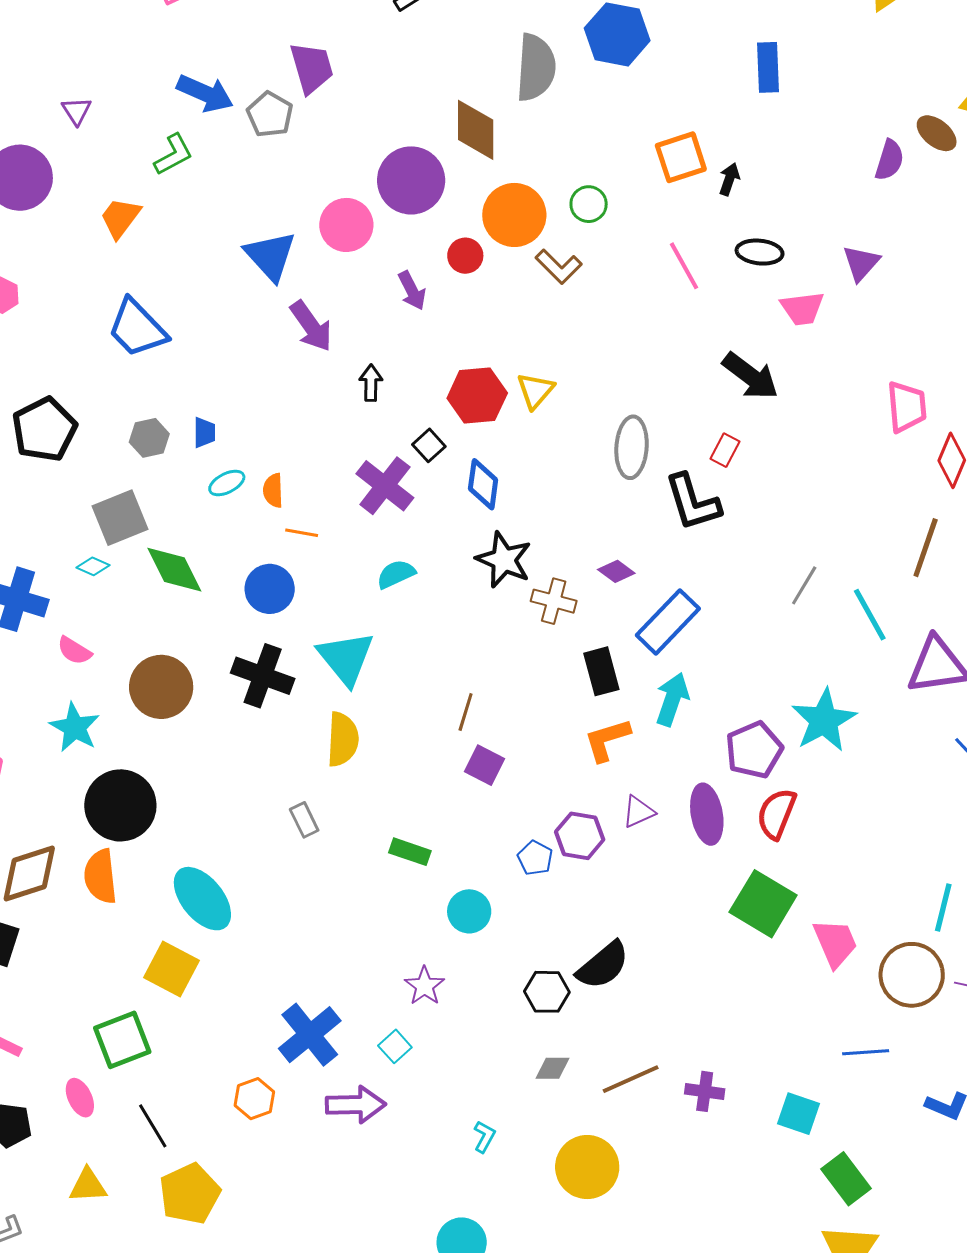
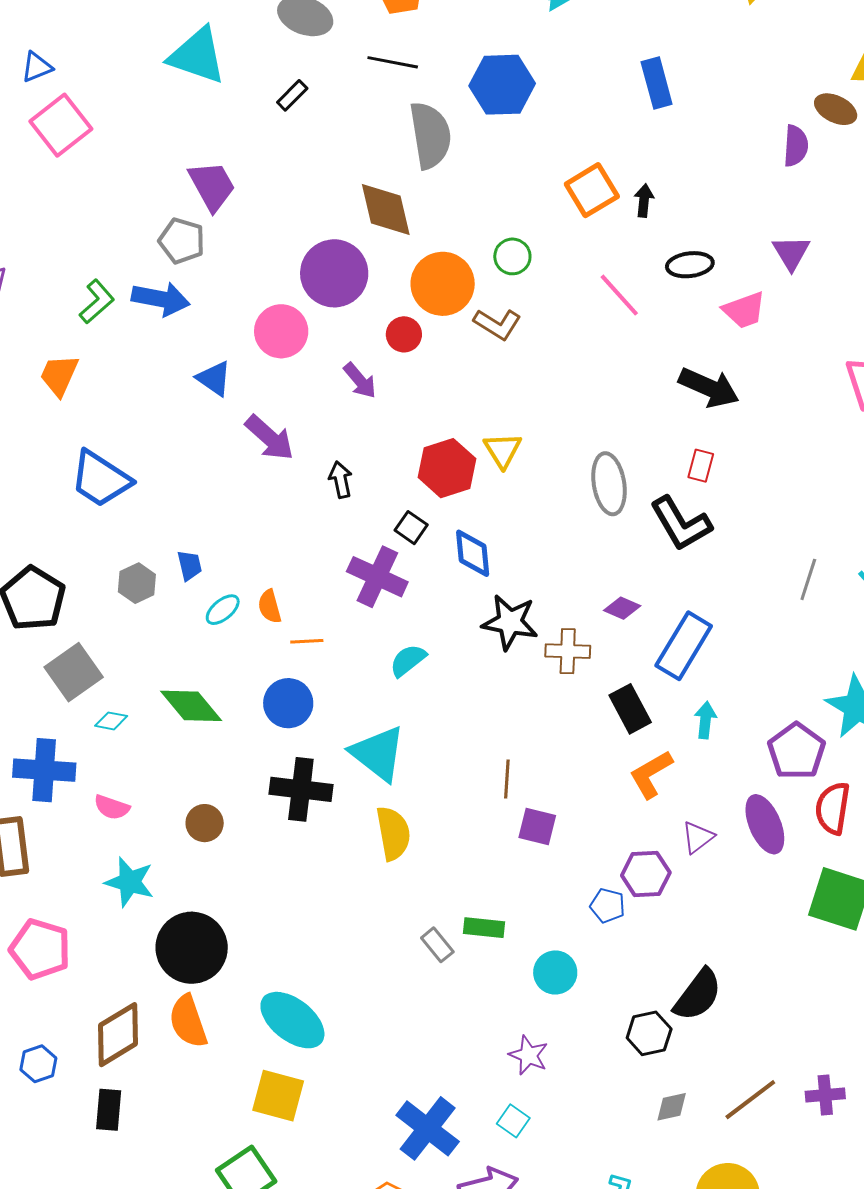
blue arrow: (205, 93) -> (161, 299), moved
blue triangle: (270, 256) -> (214, 378), size x0.7
gray square: (120, 518) -> (74, 672), moved
brown circle: (161, 687) -> (205, 823), size x0.6
cyan arrow: (672, 699) -> (705, 720), size x0.7
gray rectangle: (304, 820) -> (437, 945), moved

